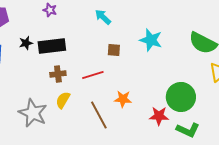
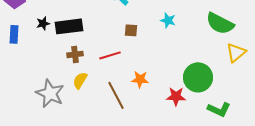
cyan star: (151, 40) -> (168, 20), size x0.7
green L-shape: (188, 130) -> (219, 109), moved

